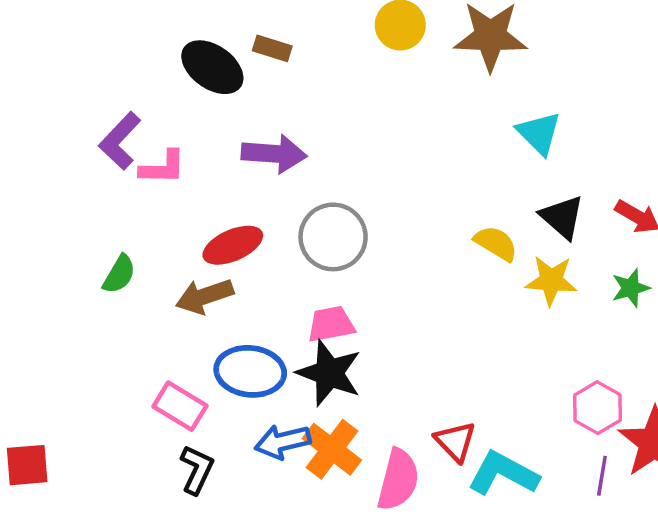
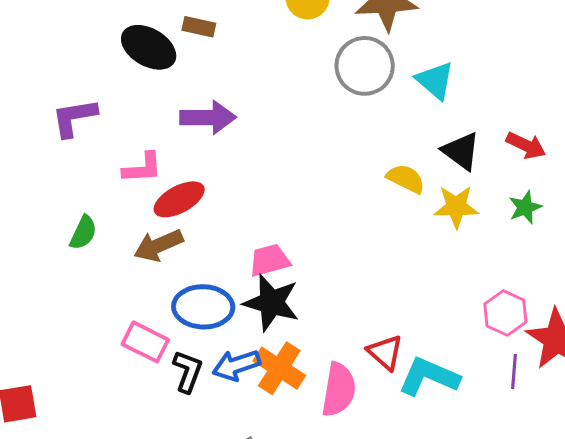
purple L-shape: (120, 141) -> (74, 118), turned 42
pink L-shape: (163, 168) -> (142, 168), moved
gray circle: (333, 237) -> (365, 66), moved
black L-shape: (197, 470) -> (188, 371), moved

